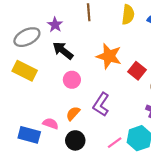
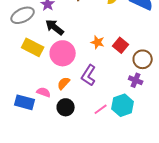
orange star: (109, 56) -> (98, 42), moved, size x0.6
yellow rectangle: (25, 71) -> (33, 47), moved
pink circle: (72, 80) -> (63, 53), size x1.6

